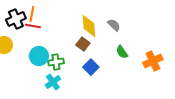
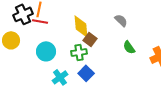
yellow diamond: (89, 26) -> (81, 26), moved
green cross: (56, 62) -> (79, 52), moved
blue square: (91, 67) -> (86, 73), moved

